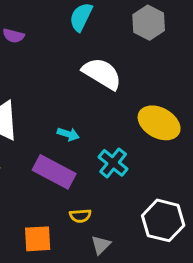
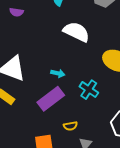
purple rectangle: (54, 172) -> (51, 99), turned -60

